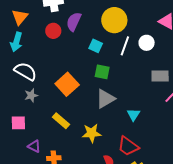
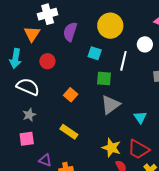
orange triangle: (20, 17) -> (32, 34), moved
red circle: (53, 31) -> (47, 61), moved
white line: (125, 46) -> (123, 61), moved
orange square: (67, 84) -> (71, 95), size x0.6
gray star: (31, 95) -> (29, 115), moved
yellow star: (92, 133) -> (111, 148), moved, turned 30

